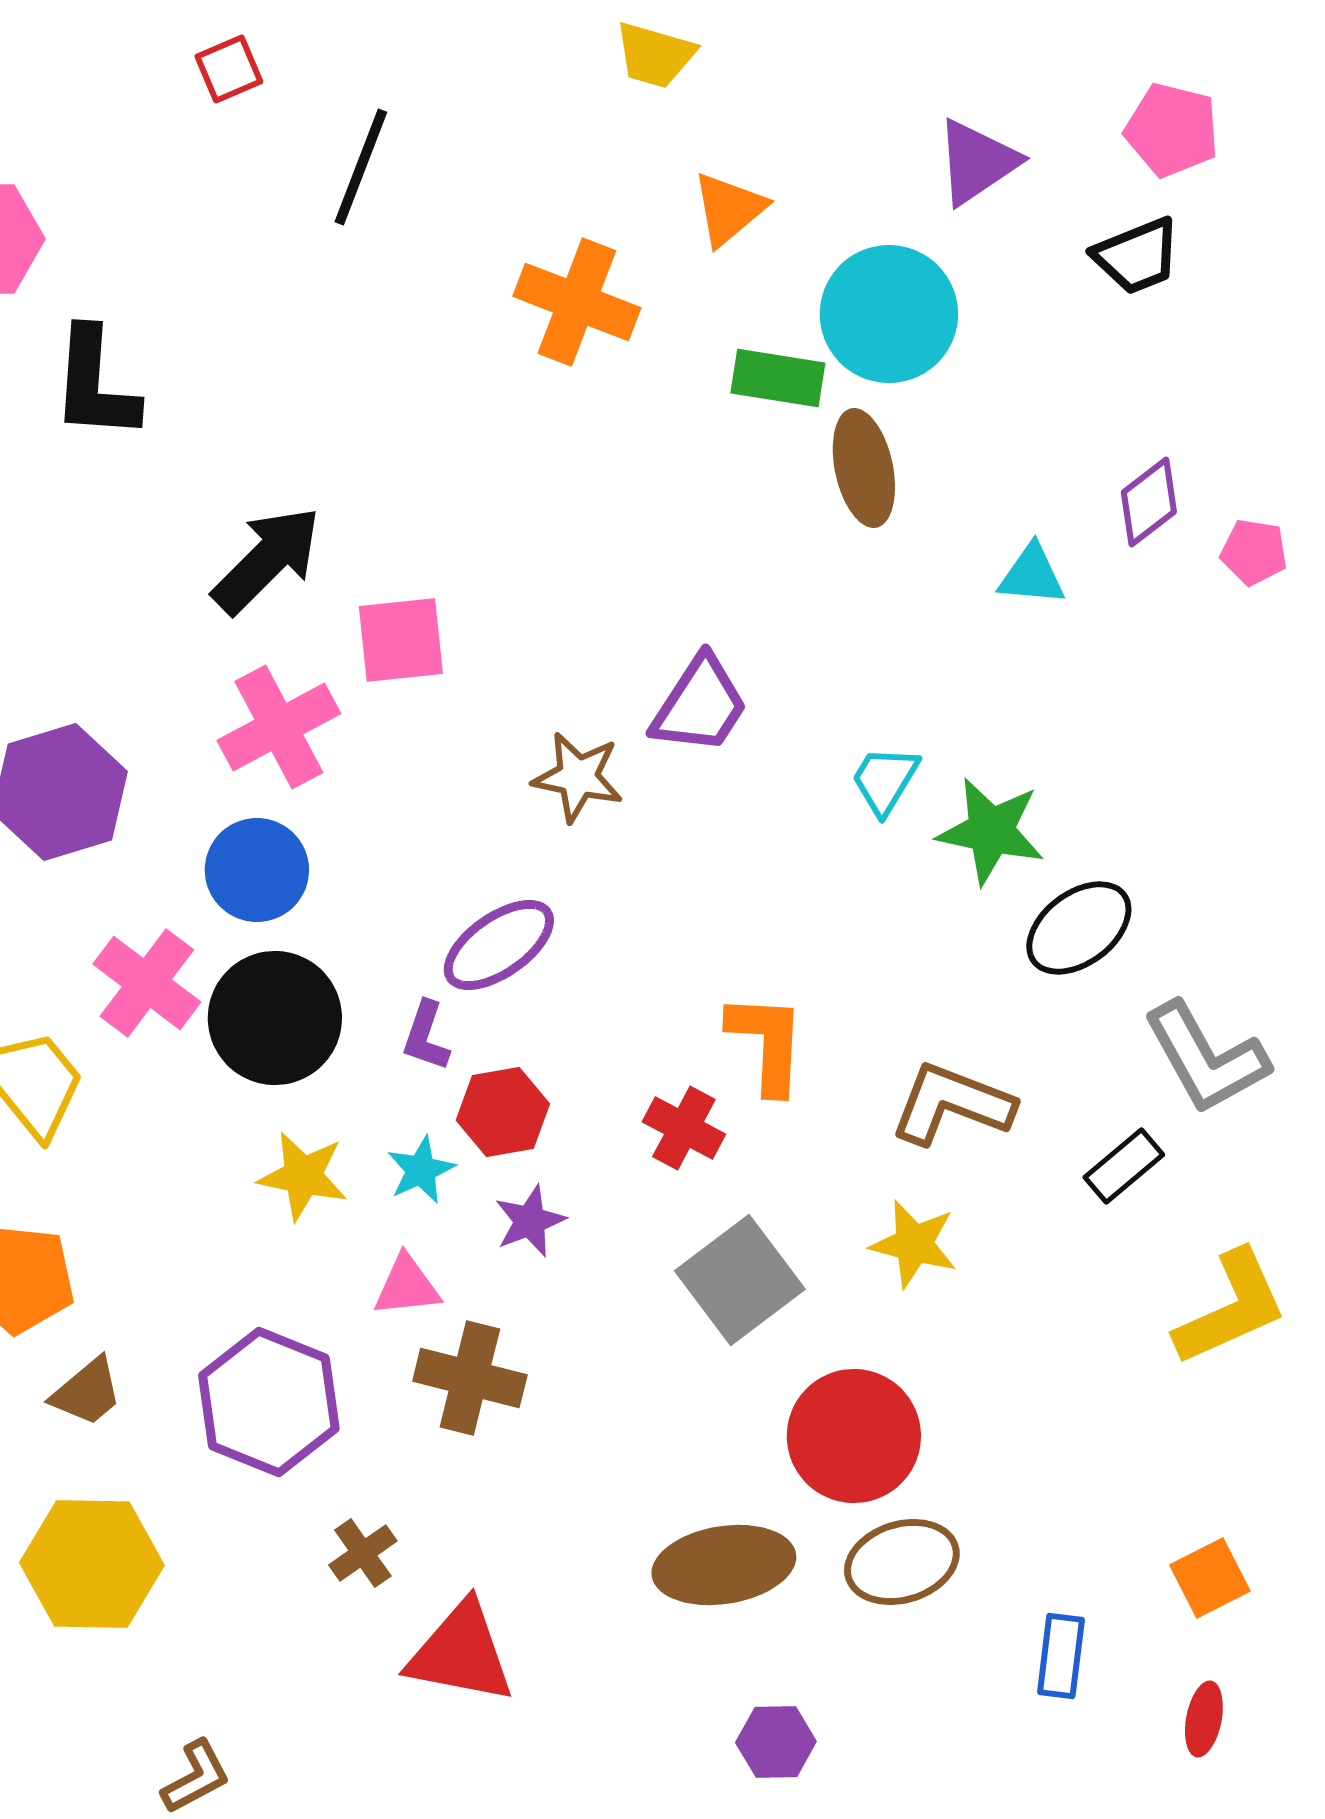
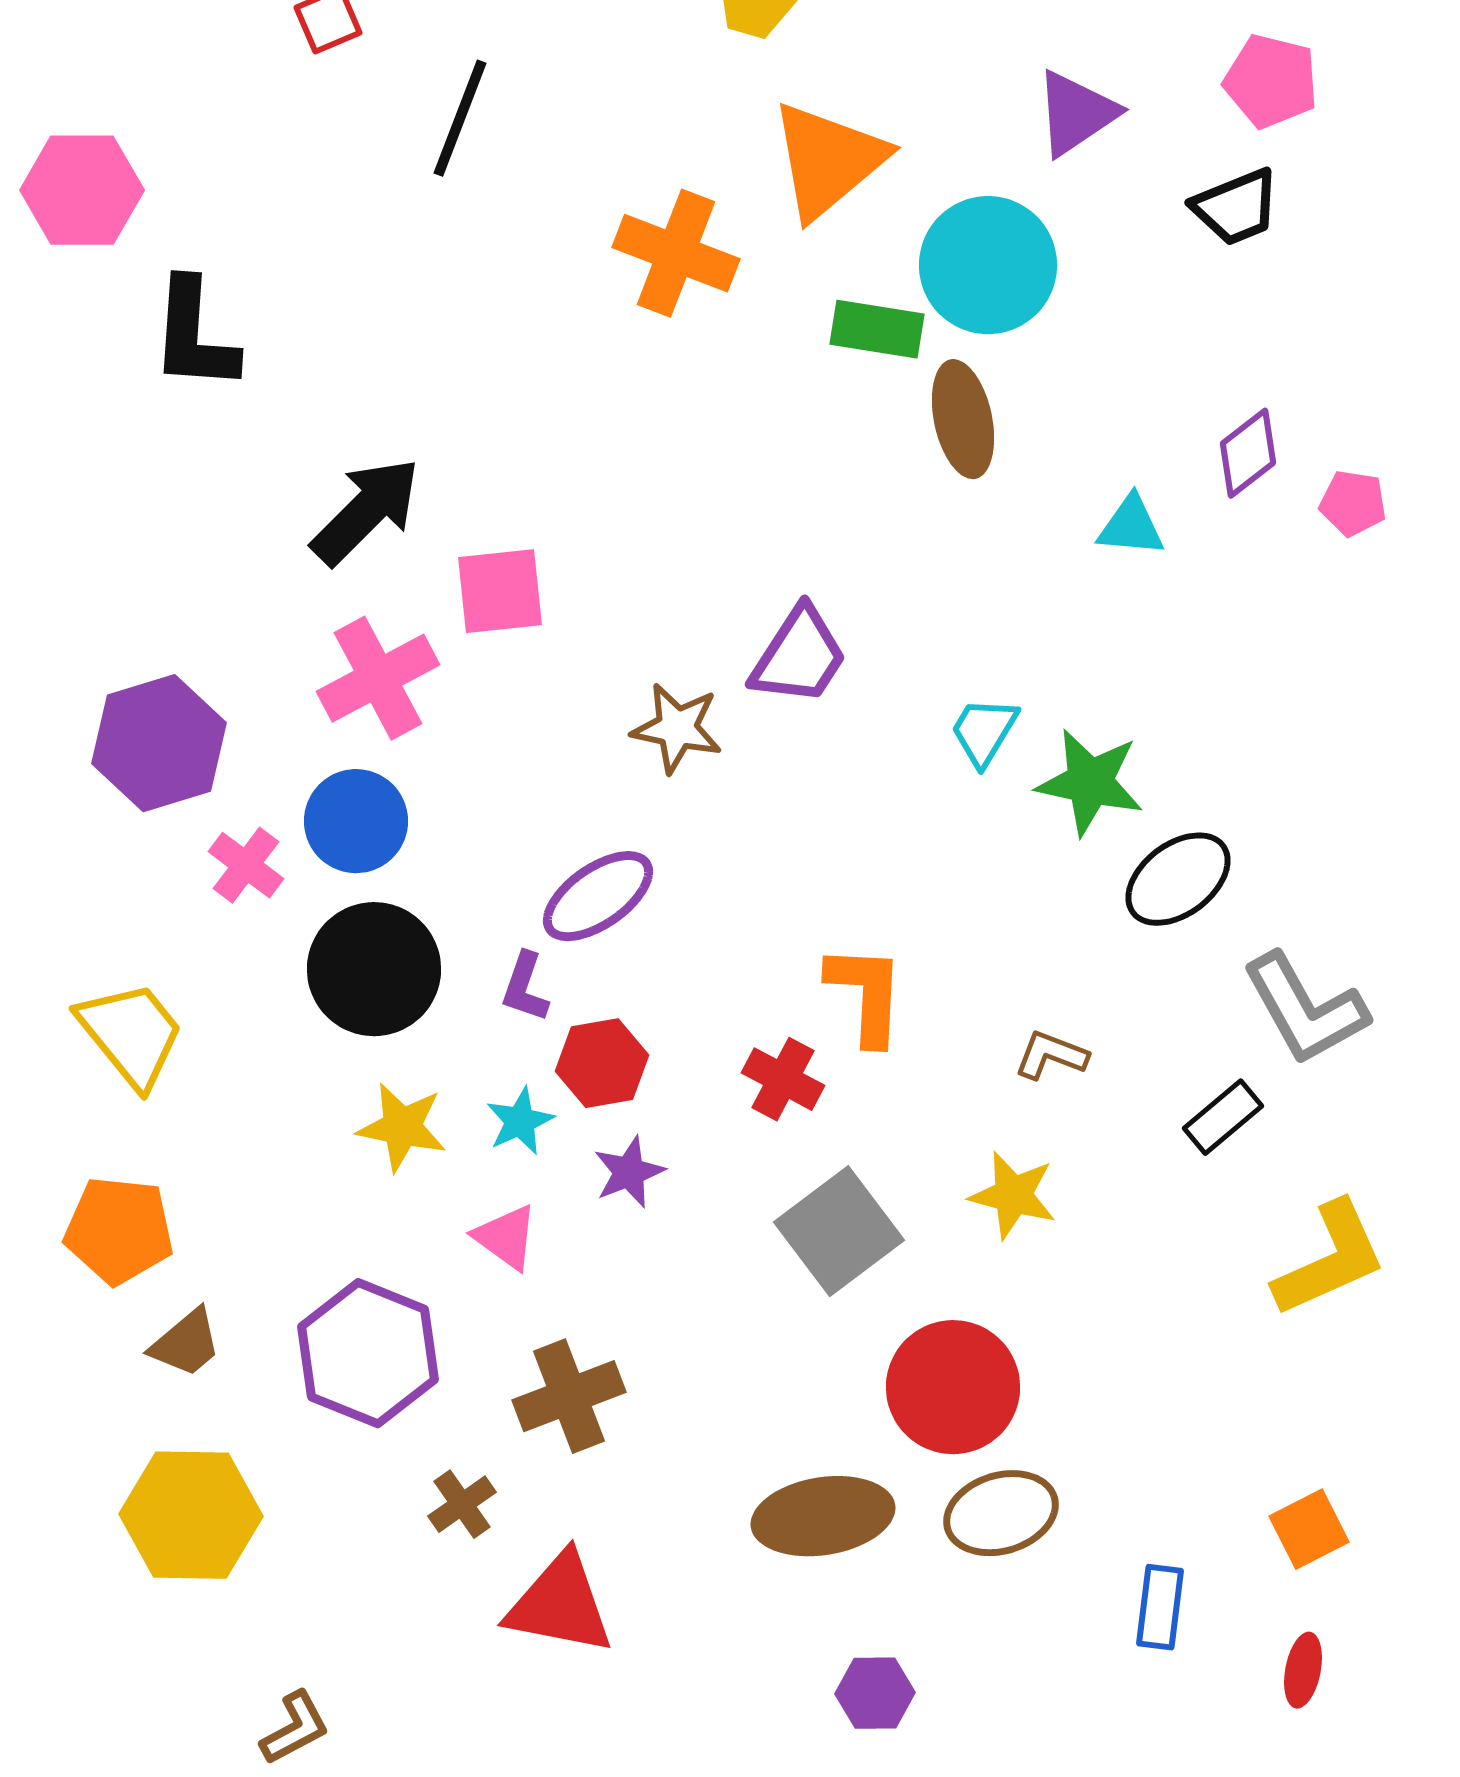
orange triangle: (729, 209) -> (828, 160), size x1.6
pink cross: (147, 983) -> (246, 865), moved, size x0.7
brown L-shape: (952, 1104) -> (1051, 1055), size x0.6
pink triangle: (407, 1286) -> (506, 1237), turned 42
brown cross: (470, 1378) -> (569, 1396), moved, turned -35

